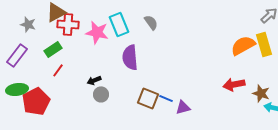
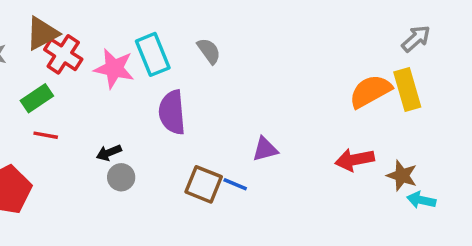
red cross: (68, 24) -> (63, 54), turned 30
red line: (58, 70) -> (46, 135), turned 64
purple triangle: (183, 107) -> (265, 149), moved

